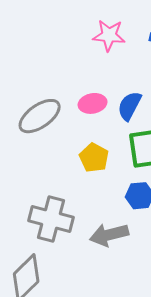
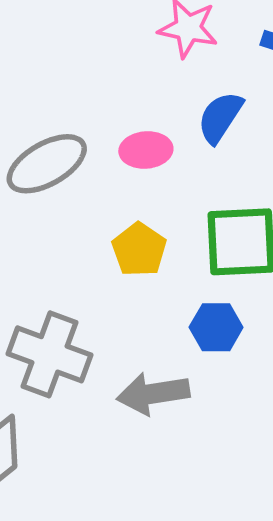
blue semicircle: (129, 106) -> (220, 117), moved

